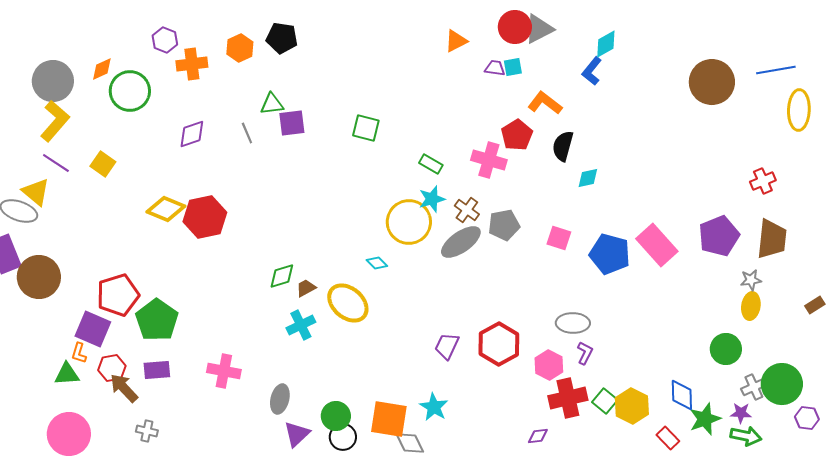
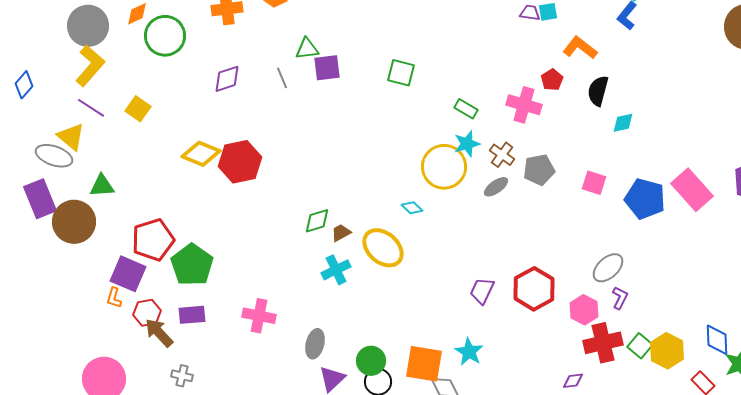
red pentagon: (517, 135) -> (552, 80), size x0.7
gray ellipse: (461, 242) -> (496, 187), size x0.6
gray ellipse: (573, 323) -> (608, 268), turned -44
green triangle: (67, 374) -> (102, 186), moved

